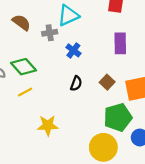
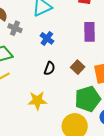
gray cross: (50, 33) -> (15, 28), moved, turned 32
yellow star: (48, 125) -> (37, 101), moved

